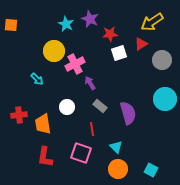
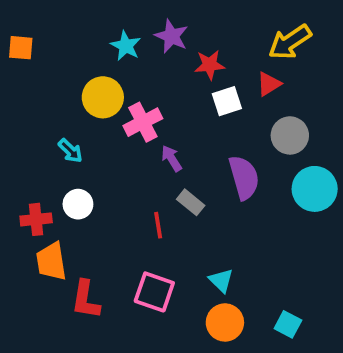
gray circle: (162, 60) -> (290, 135), moved
white circle: (67, 107) -> (78, 204), moved
purple semicircle: (128, 113) -> (244, 177), moved
orange trapezoid: (43, 124) -> (51, 261), moved
red line: (92, 129) -> (158, 225), moved

